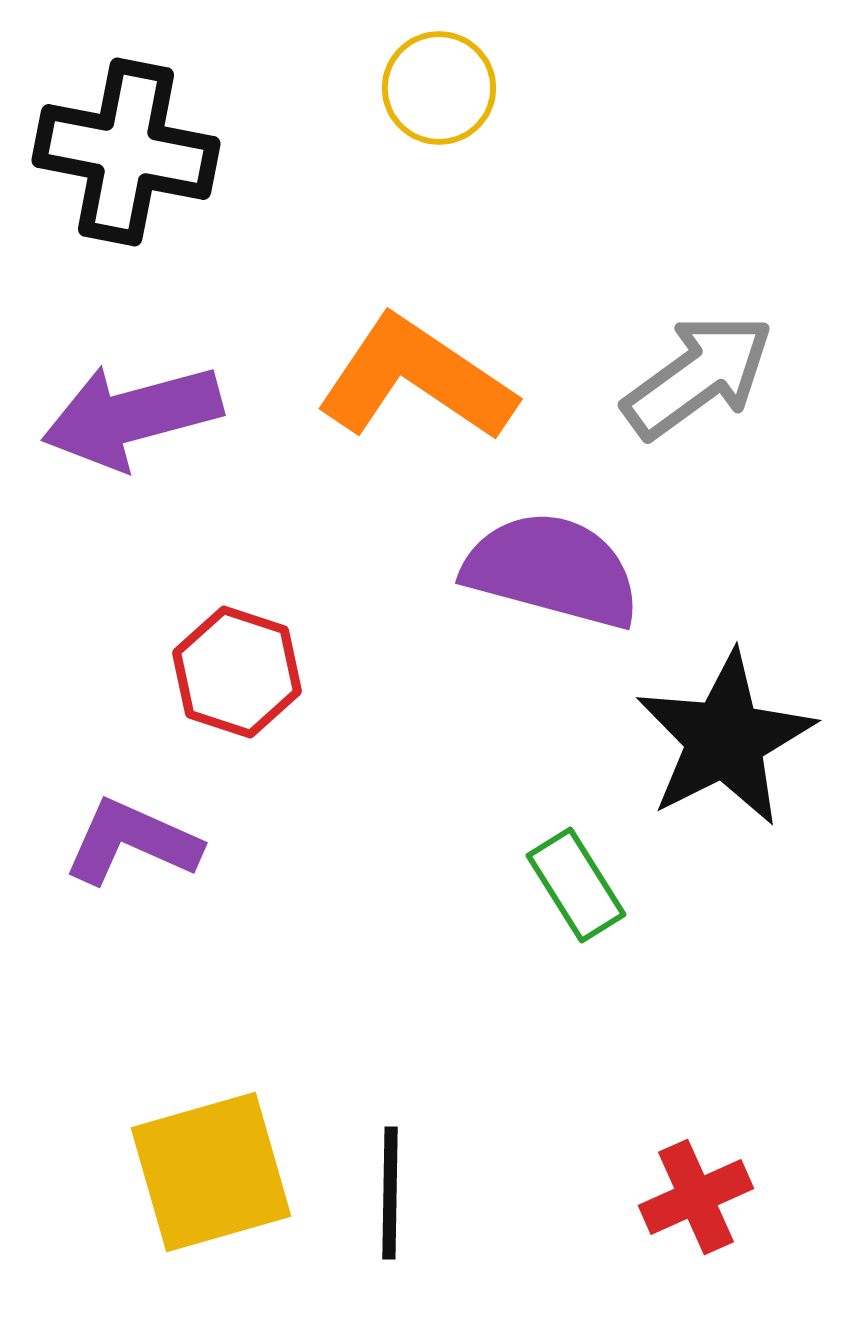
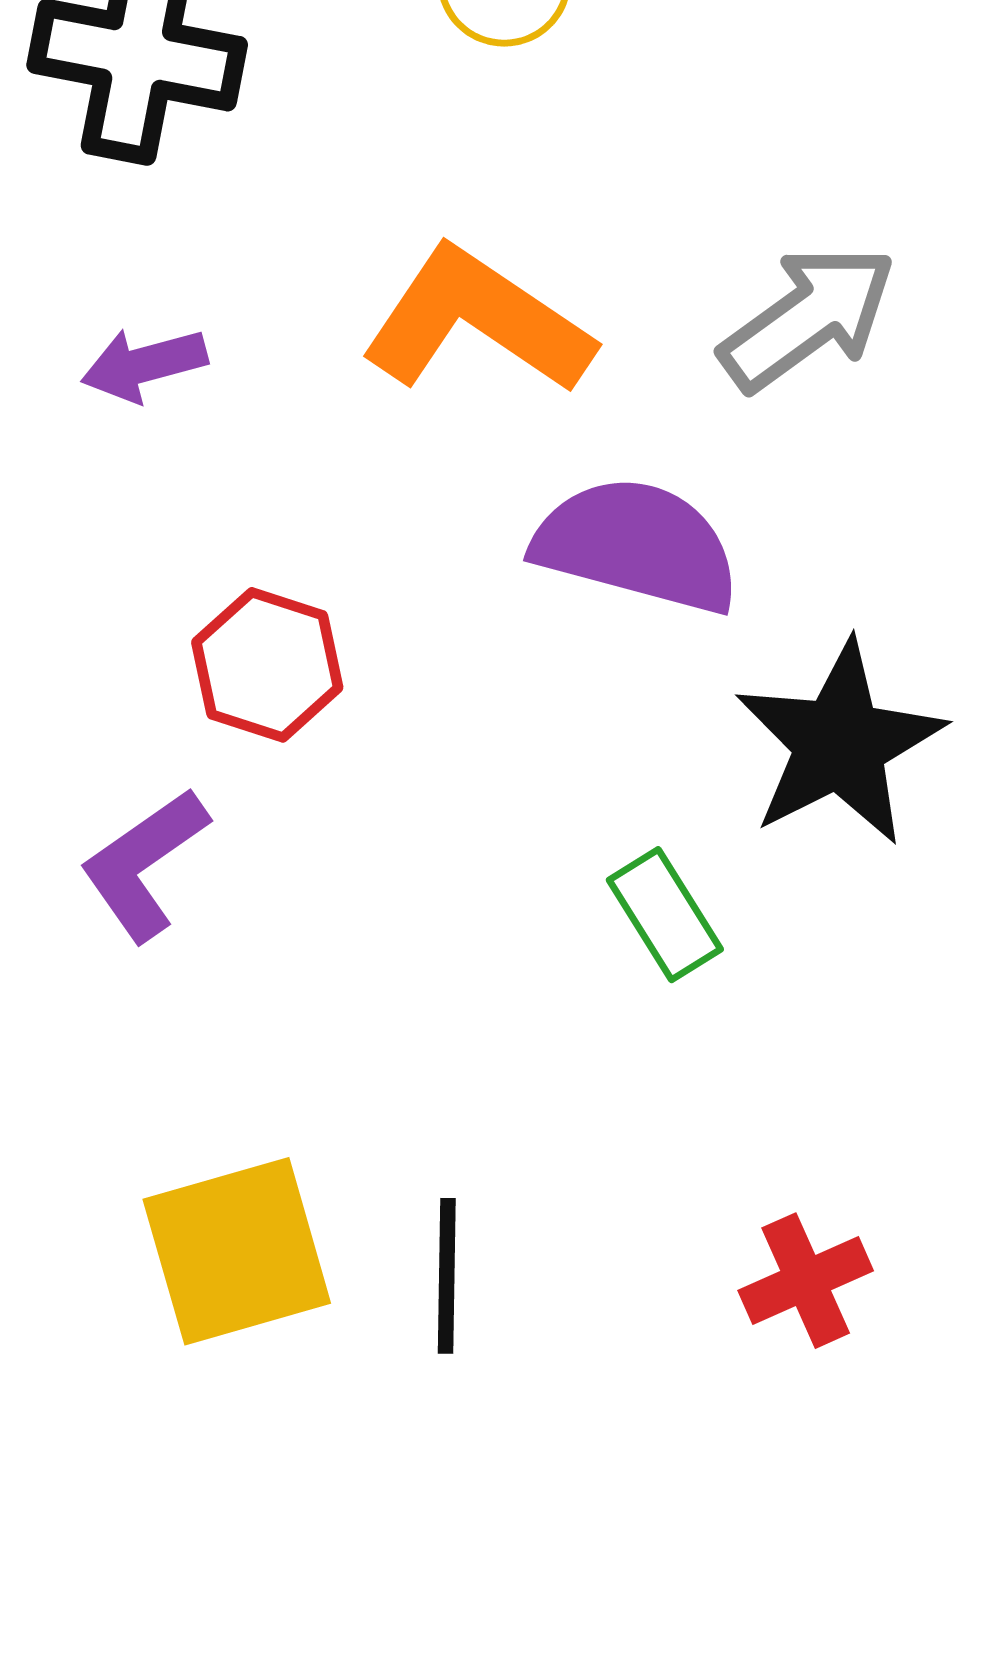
purple arrow: (132, 416) -> (144, 365), size x0.6
purple L-shape: (132, 842) -> (144, 864), turned -59

